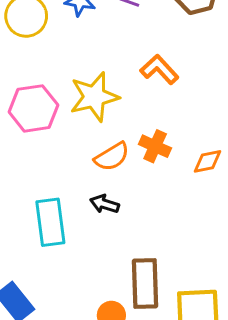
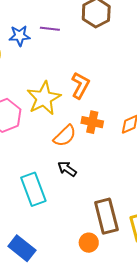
orange L-shape: (159, 69) -> (80, 85), moved, turned 84
black arrow: (104, 204) -> (67, 169), turned 30

